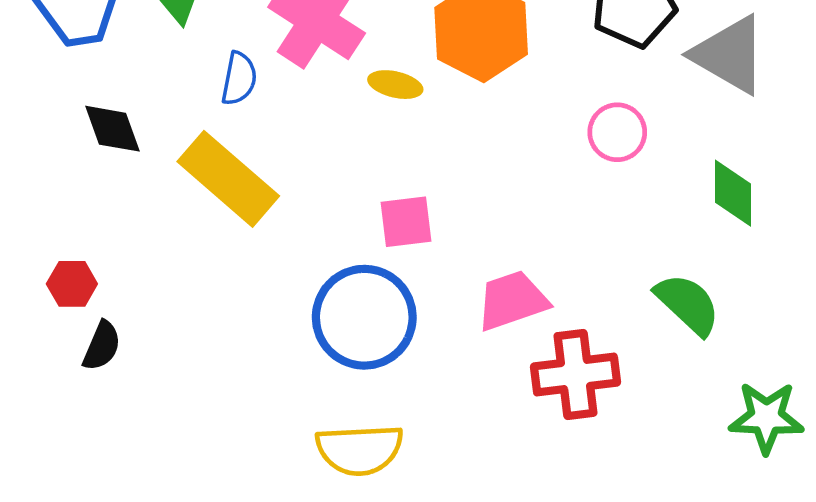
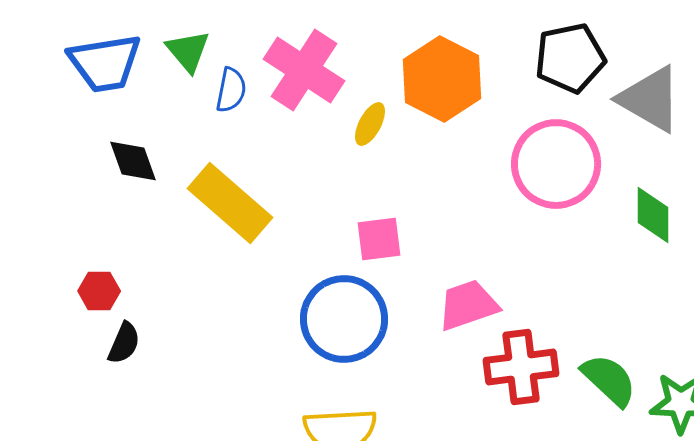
blue semicircle: (239, 79) -> (231, 90), moved
yellow ellipse: (395, 85) -> (370, 124), turned -75
pink circle: (617, 132) -> (556, 164), size x1.8
green semicircle: (688, 304) -> (609, 380), moved

